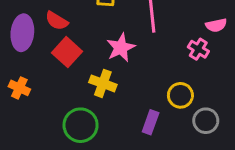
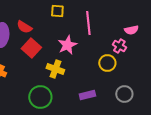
yellow circle: (180, 95) -> (107, 63), moved
purple rectangle: (151, 122) -> (87, 95), turned 56

